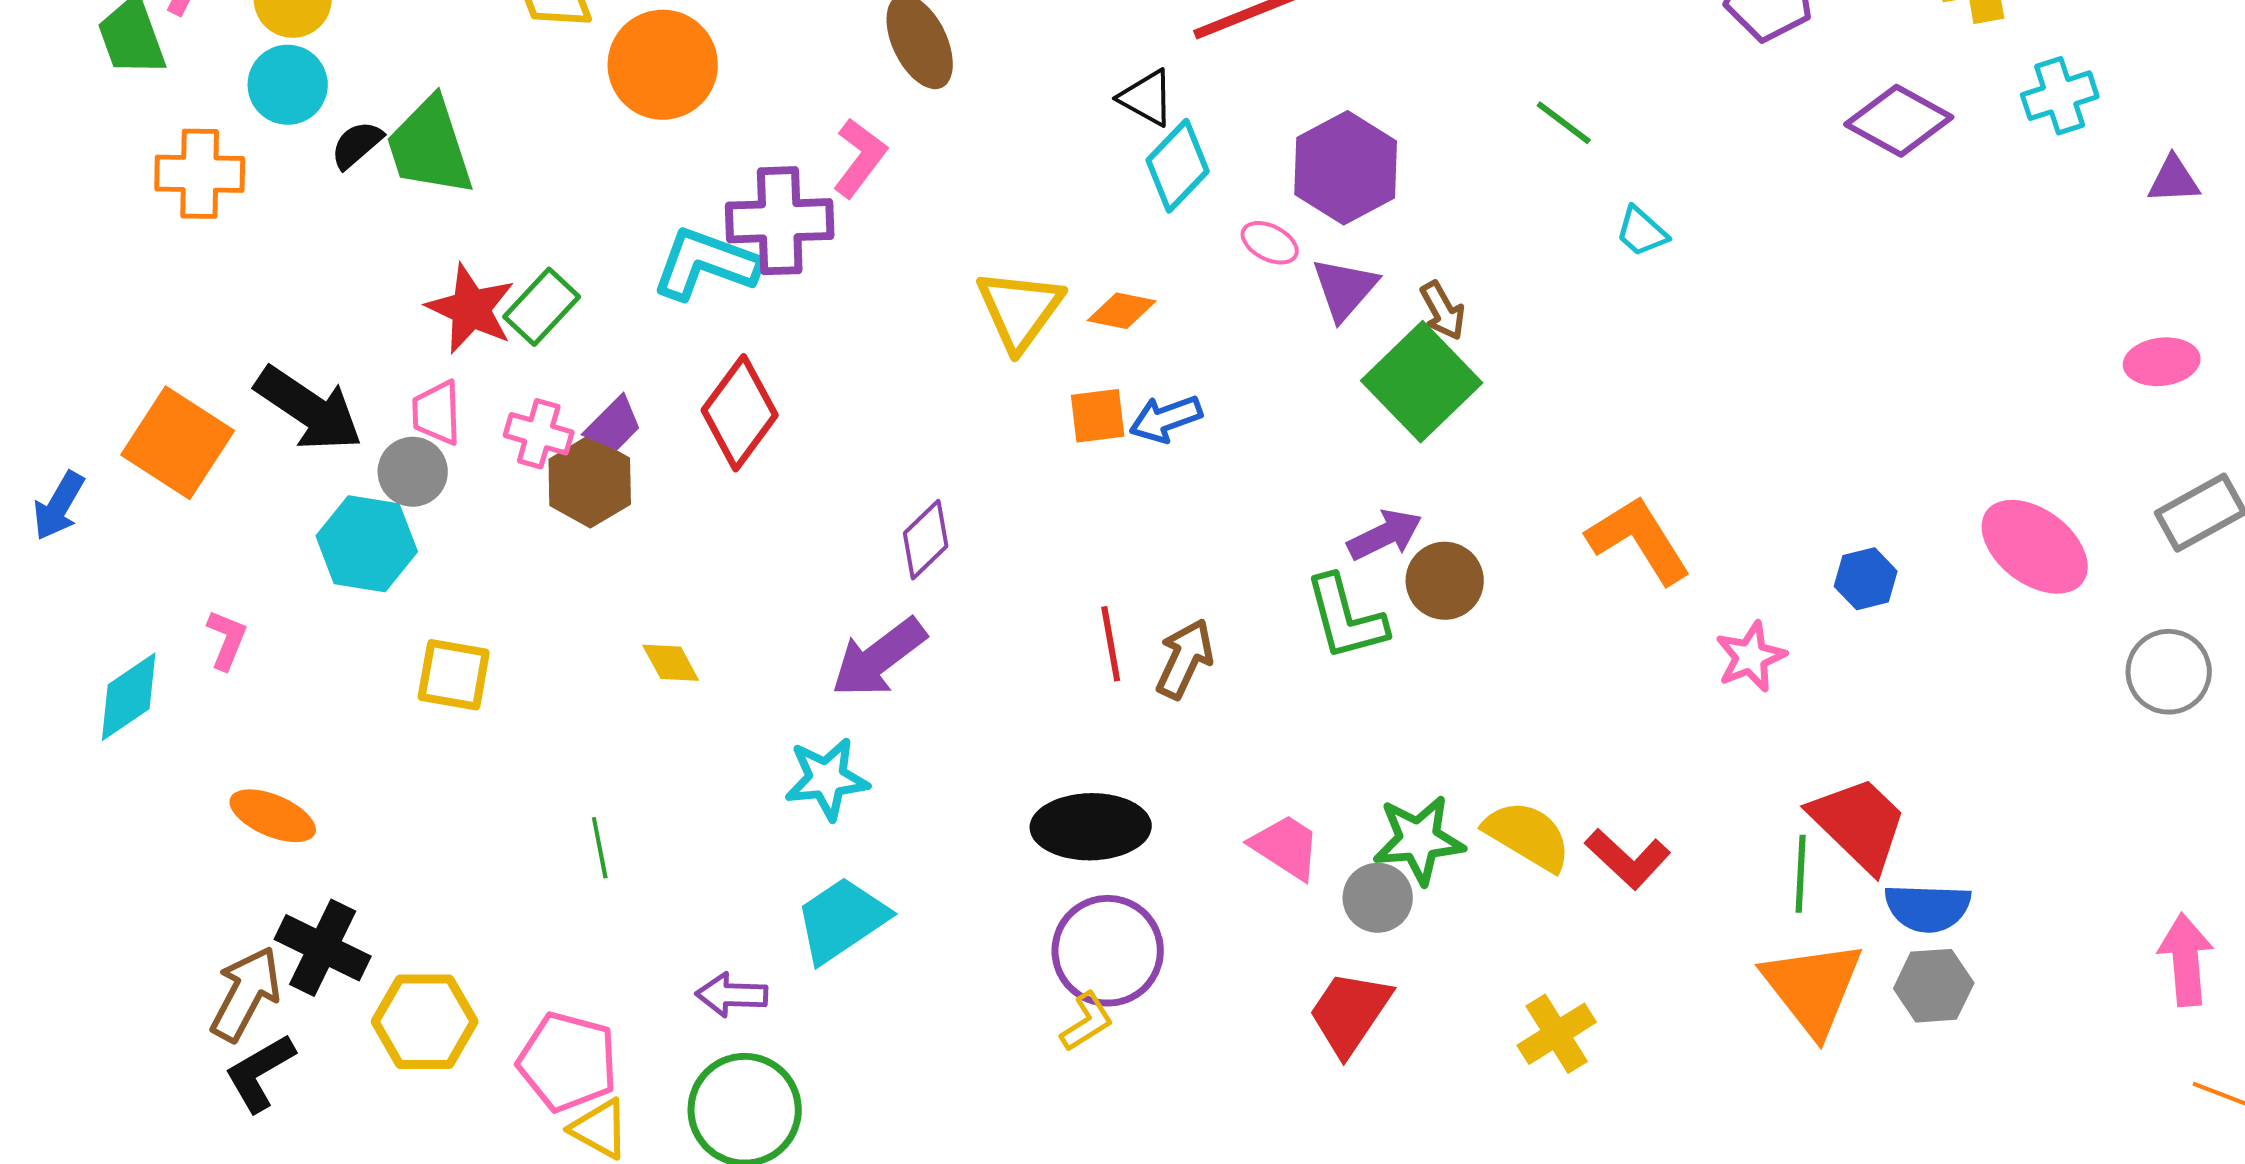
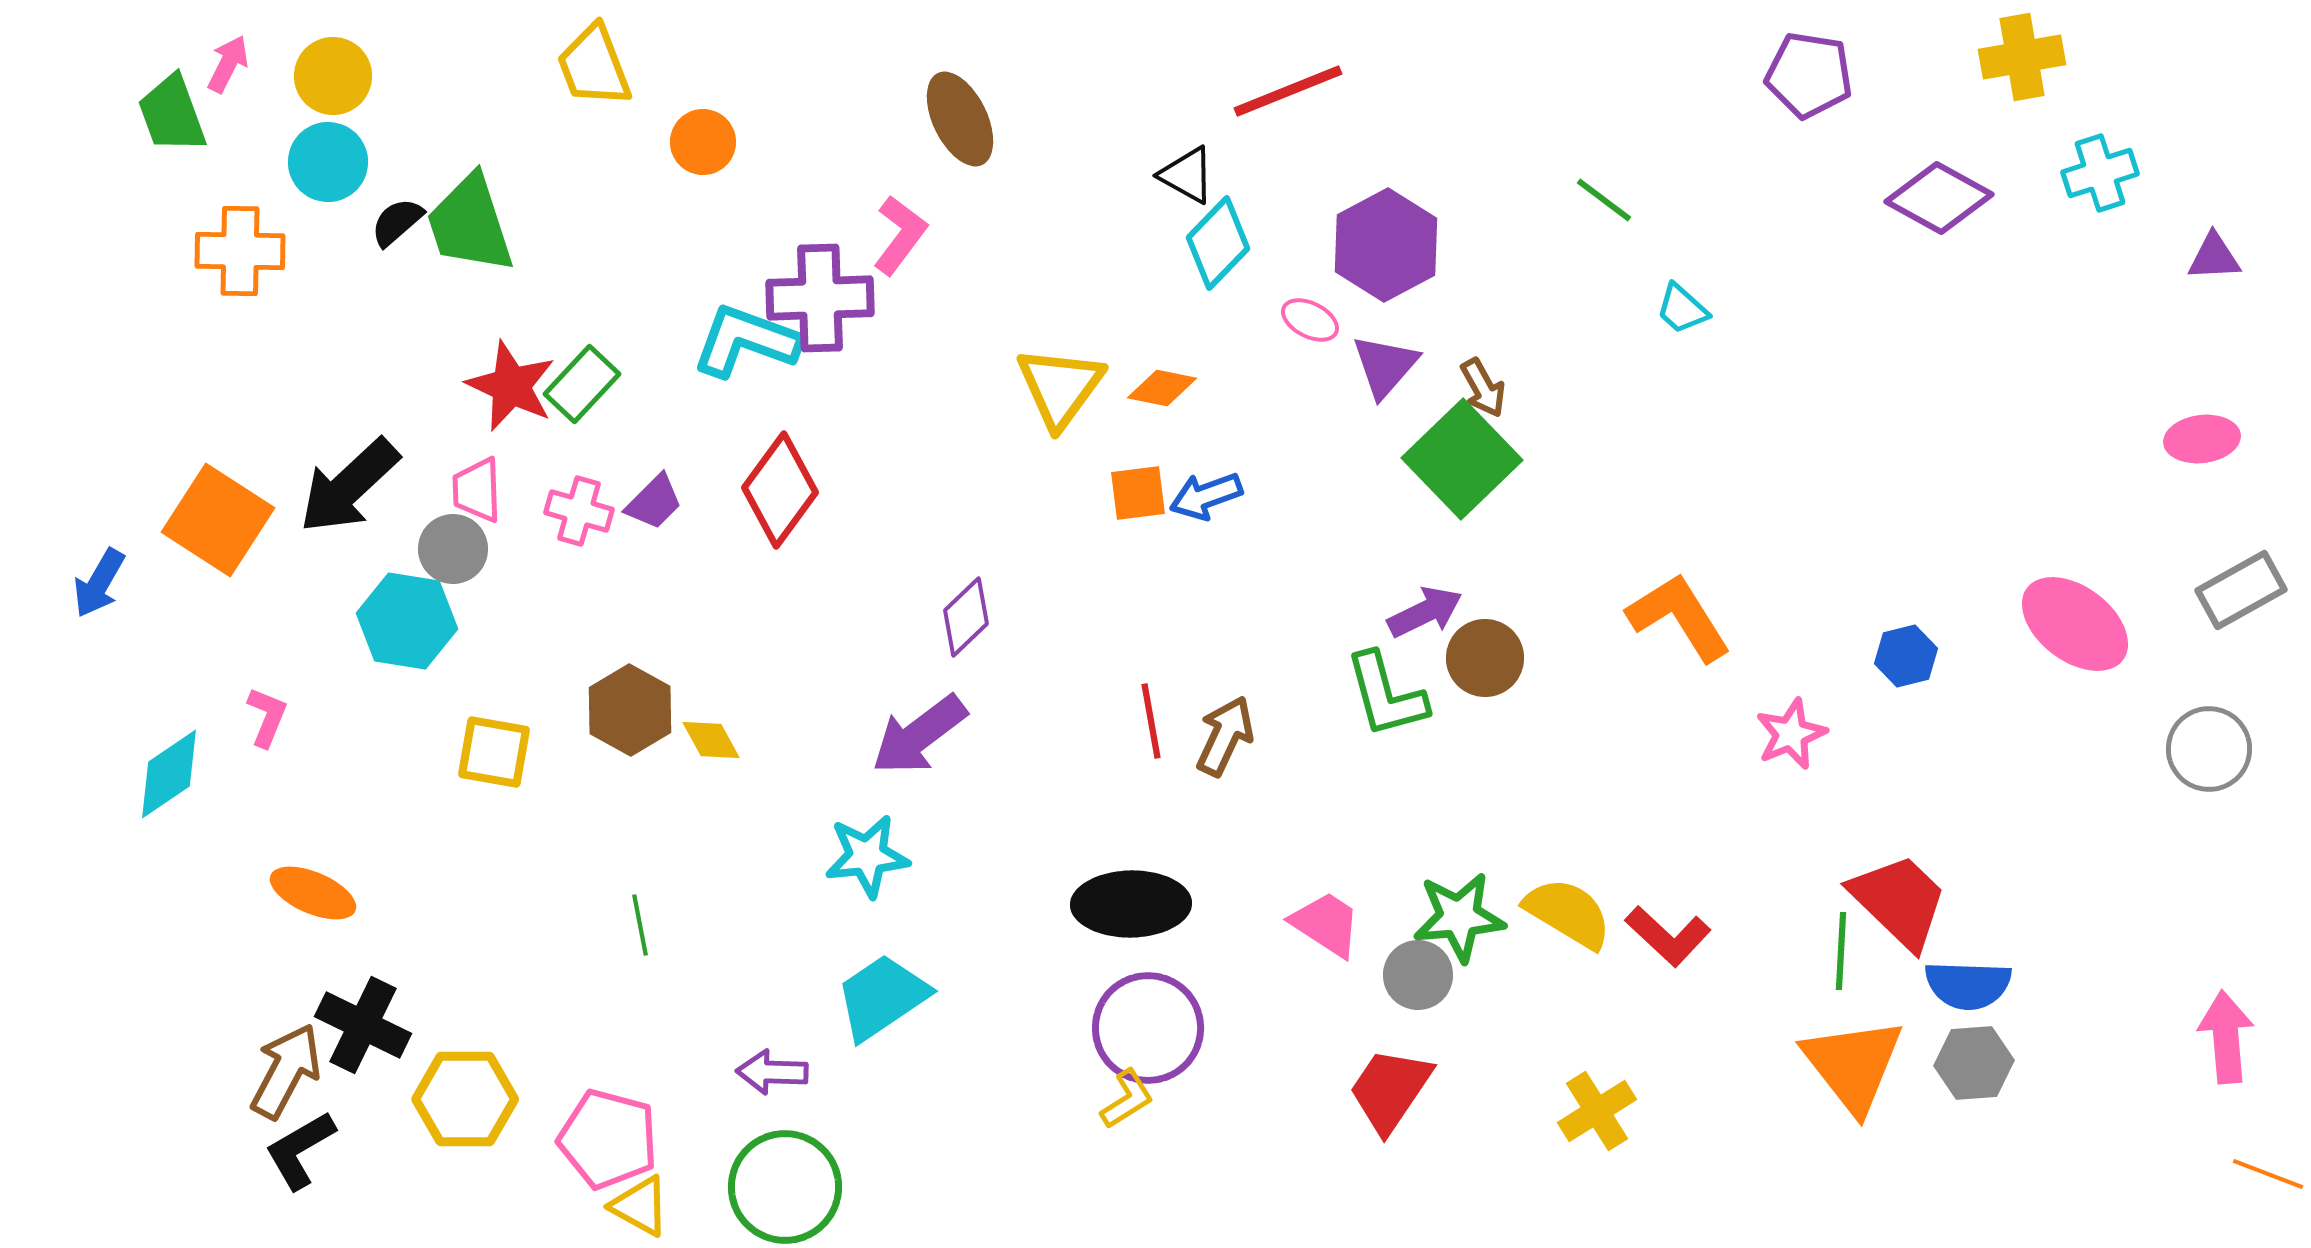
orange circle: (663, 65) -> (703, 142), size x0.6
black arrow: (309, 409) -> (349, 486), turned 103
brown hexagon: (590, 482) -> (630, 710), moved

